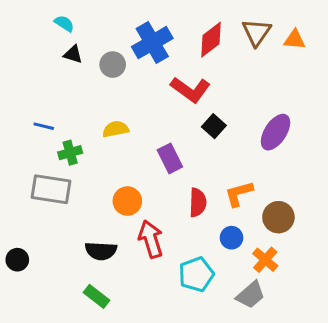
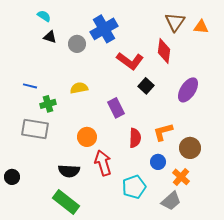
red diamond: (211, 40) -> (164, 51), moved, turned -45
green rectangle: (97, 296) -> (66, 202), size x1.5

